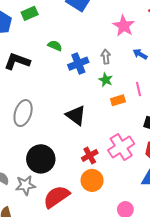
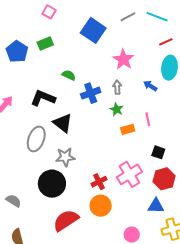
pink star: (124, 26) -> (123, 59), moved
black L-shape: (17, 61) -> (43, 98), moved
black triangle: (76, 115) -> (63, 123), moved
gray star: (25, 185) -> (65, 157), moved

